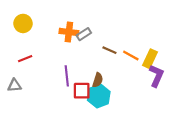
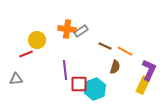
yellow circle: (23, 23) -> (37, 40), moved
yellow rectangle: (150, 59) -> (143, 85), moved
brown semicircle: (98, 80) -> (115, 67), moved

